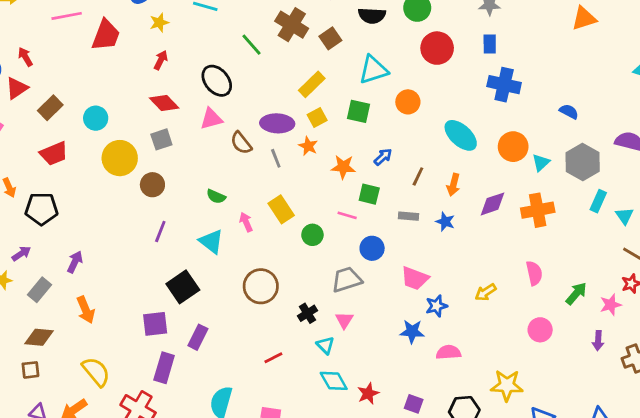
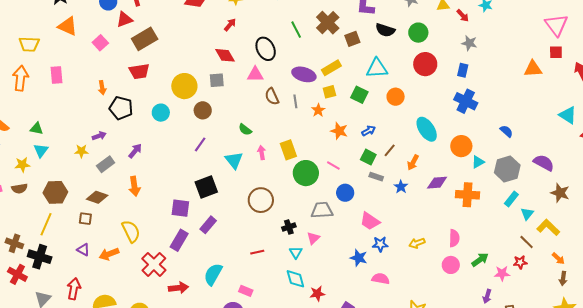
brown rectangle: (50, 108) -> (145, 39), size x1.4
cyan circle: (96, 118) -> (161, 113), moved
purple ellipse: (277, 123) -> (304, 74), moved
gray line: (276, 158) -> (295, 101), moved
green square: (369, 194) -> (368, 157), moved
green circle: (312, 235) -> (306, 173), size x1.6
pink circle: (540, 330) -> (451, 265), moved

